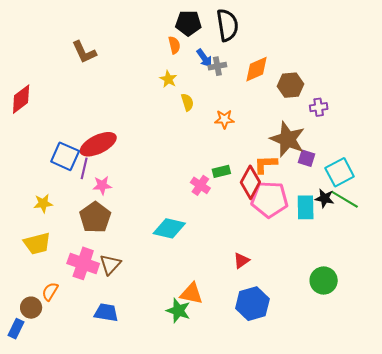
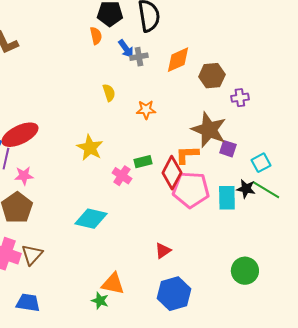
yellow star: (168, 79) -> (90, 148), moved, size x1.5
cyan square: (340, 172) -> (261, 163), size x0.7
green star: (178, 311) -> (100, 301), size x0.7

